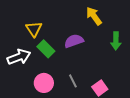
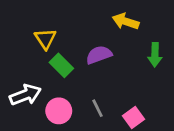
yellow arrow: (94, 16) -> (126, 21), turned -36
white arrow: (19, 57) -> (25, 95), moved

